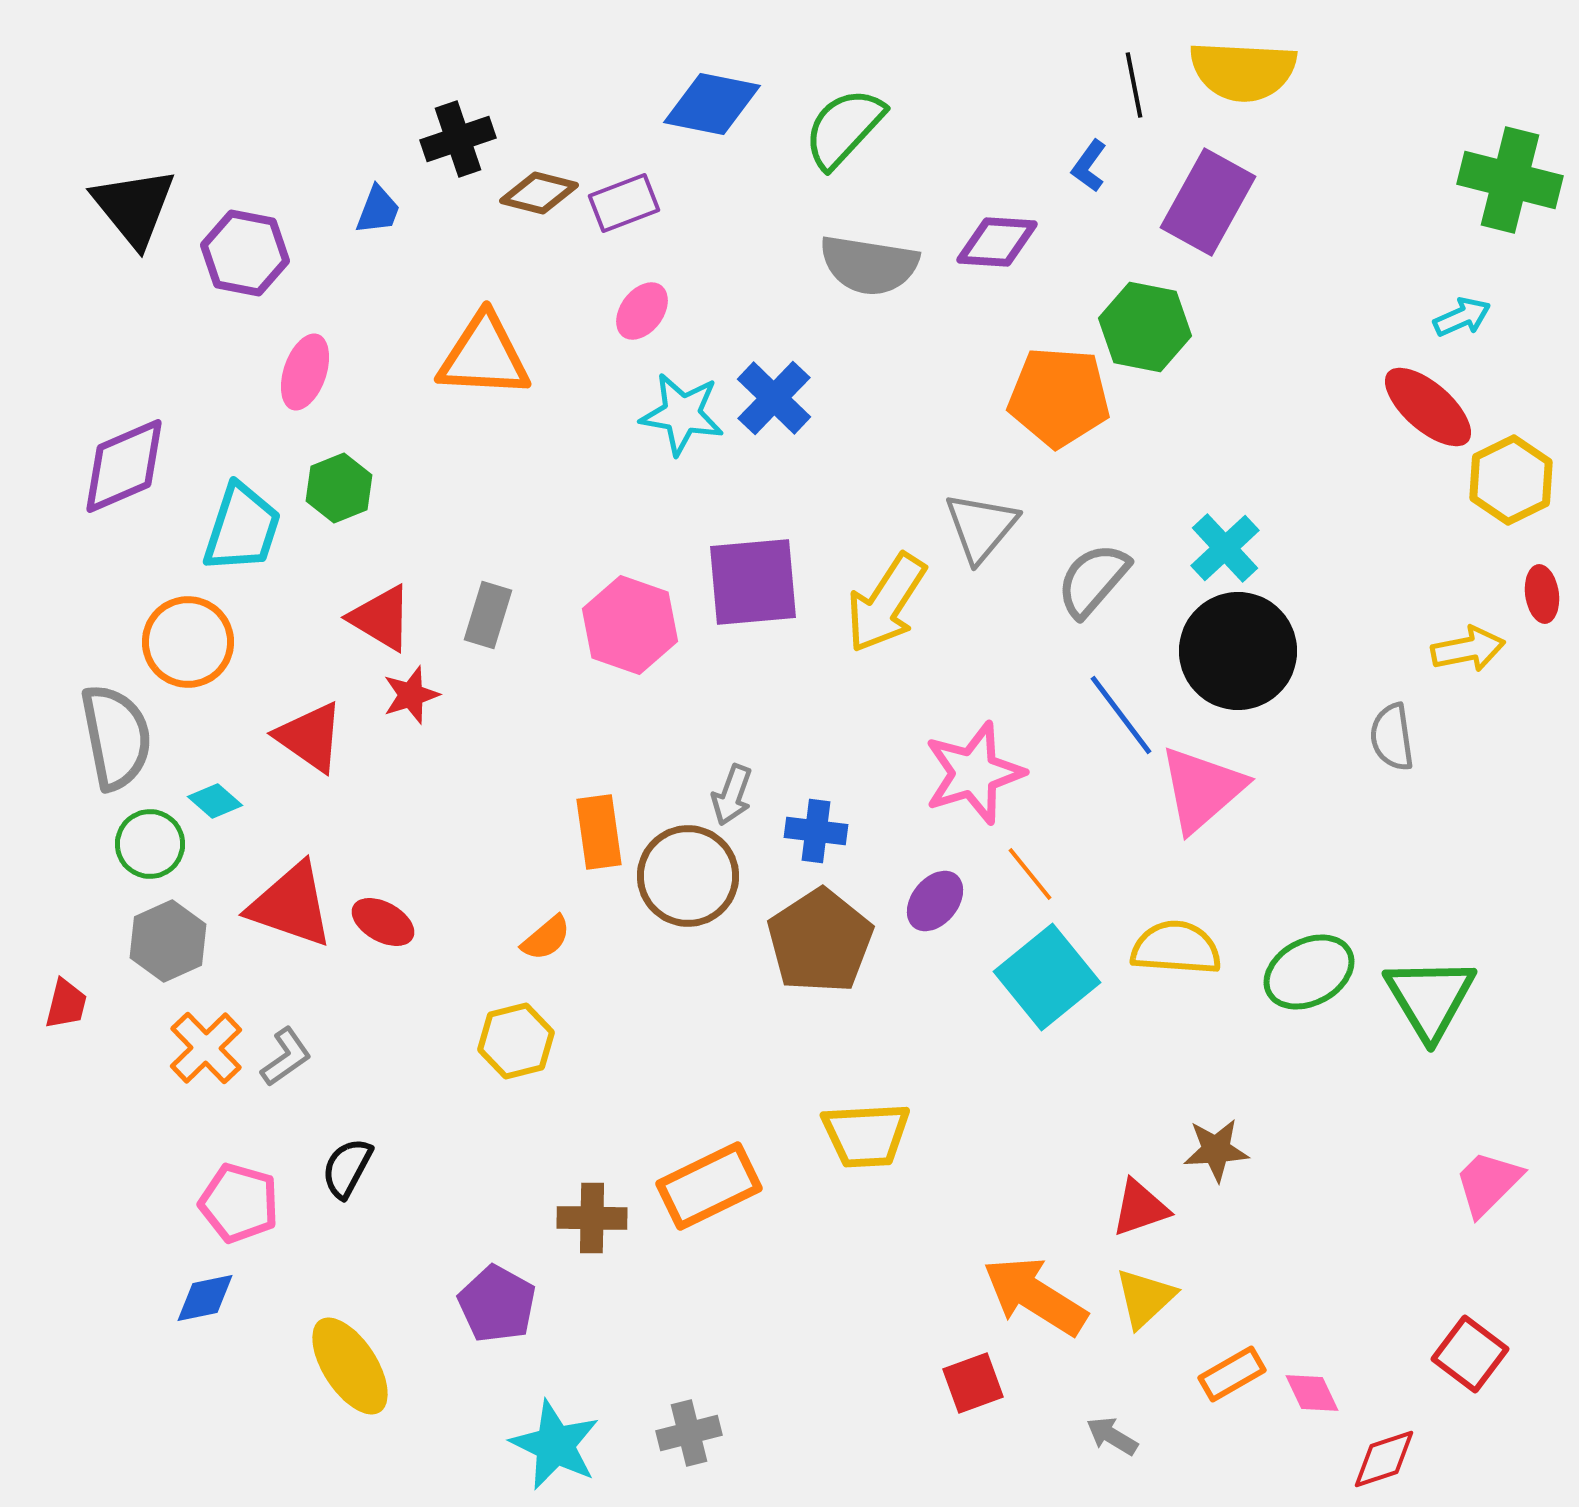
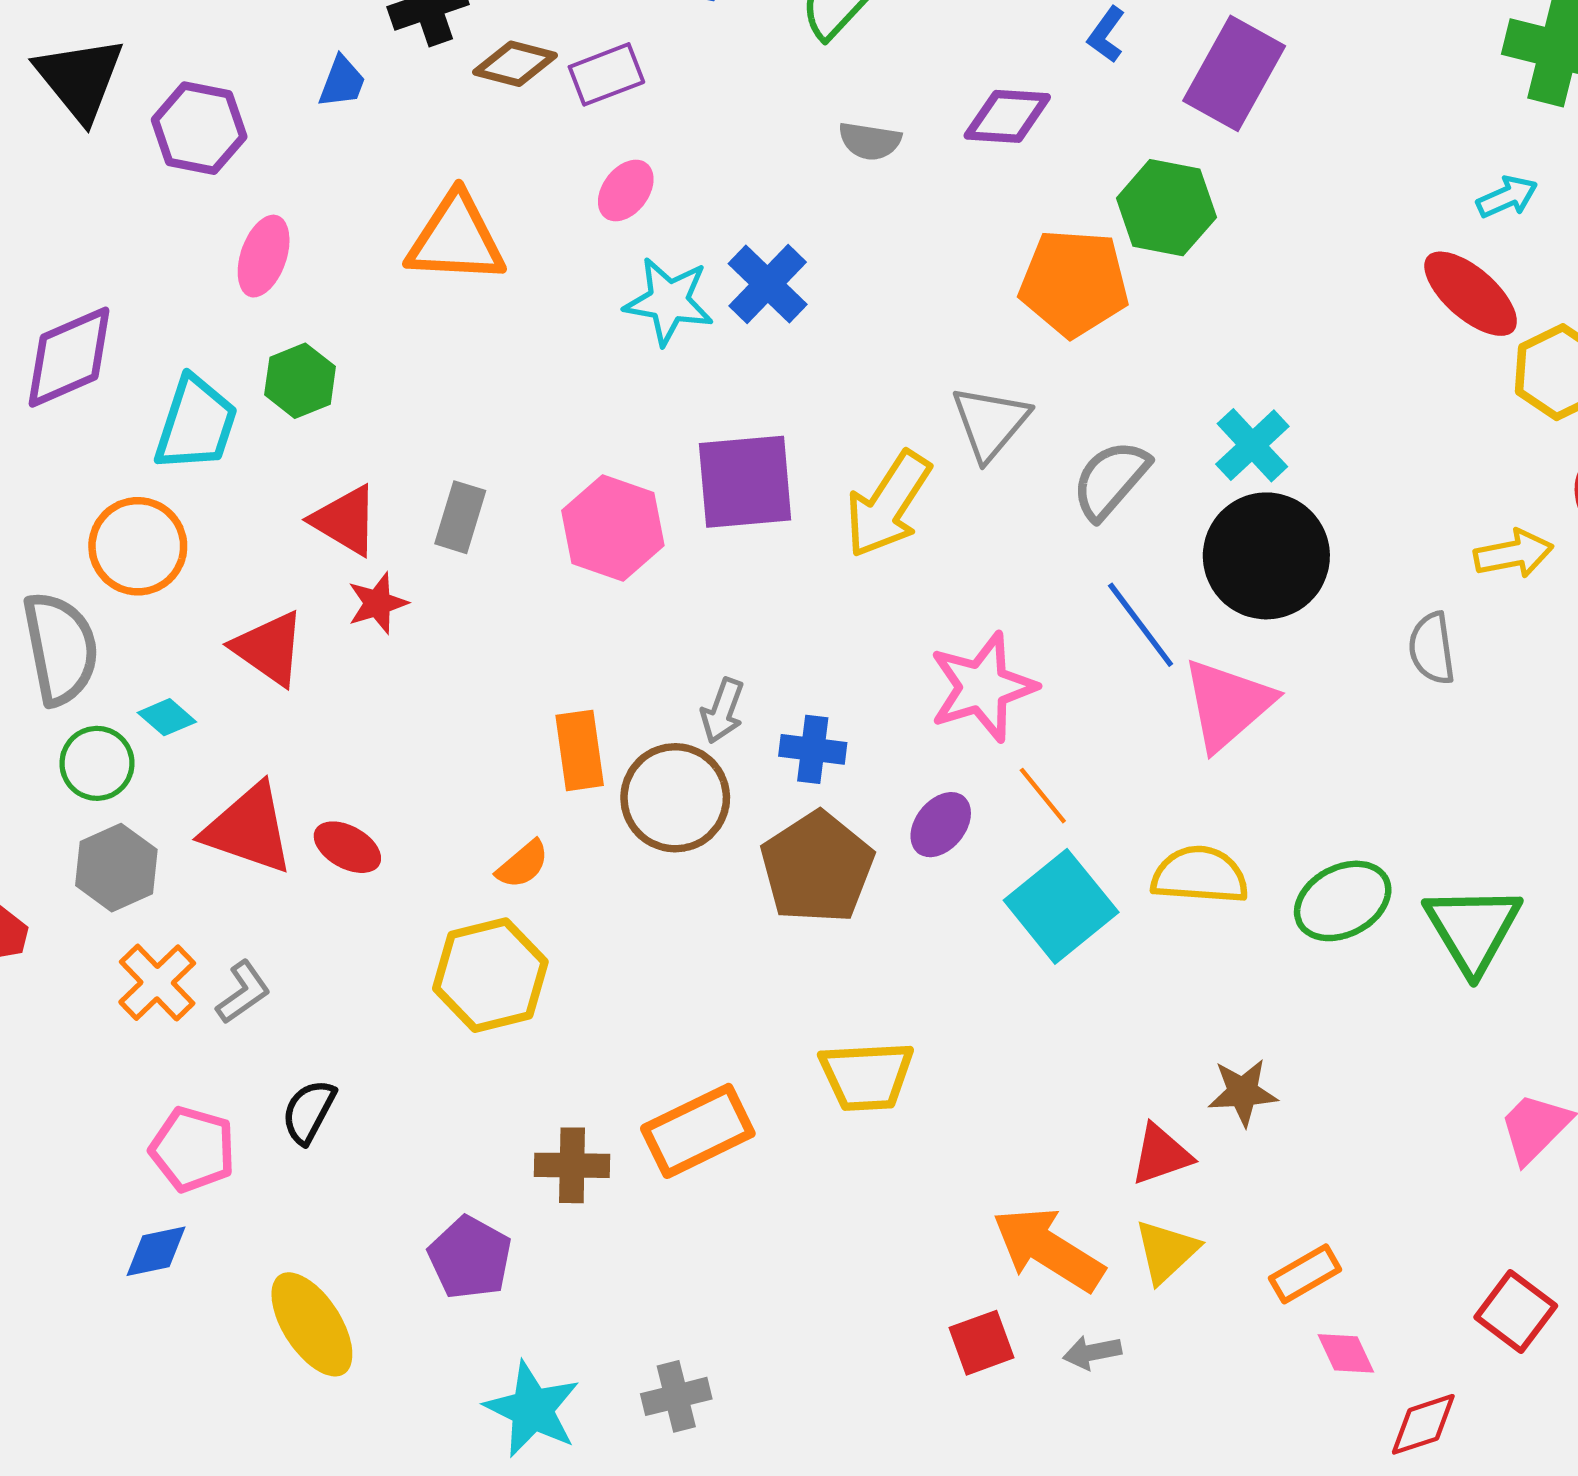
gray semicircle: (869, 265) -> (870, 141), size x0.6
yellow hexagon: (516, 1041) -> (490, 975), size x1.4
orange rectangle: (1232, 1374) -> (1305, 1274), moved
gray arrow: (1112, 1436) -> (1092, 1352), moved, turned -42

